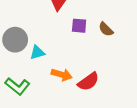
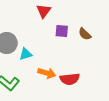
red semicircle: (88, 82) -> (70, 79), turned 30

